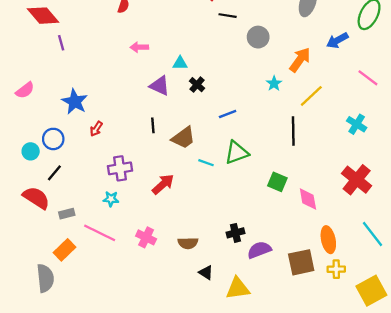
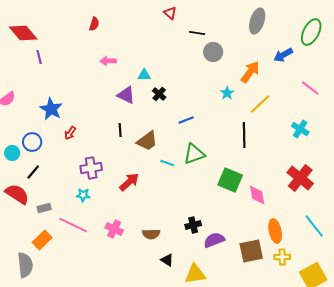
black line: (228, 16) -> (197, 33), moved
green square: (277, 182) -> (230, 180), size x1.4

